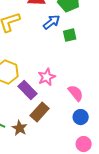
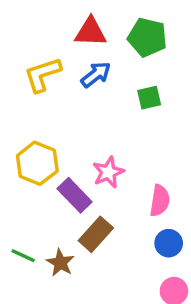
blue arrow: (52, 22) -> (96, 75), moved
pink semicircle: (76, 93) -> (160, 201), turned 48

